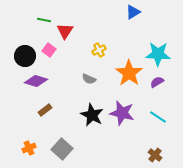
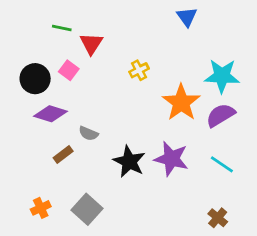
blue triangle: (133, 12) -> (187, 17), turned -35
gray semicircle: (89, 79) -> (88, 133), moved
purple semicircle: (157, 82) -> (221, 115), size x1.5

